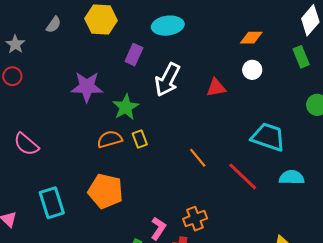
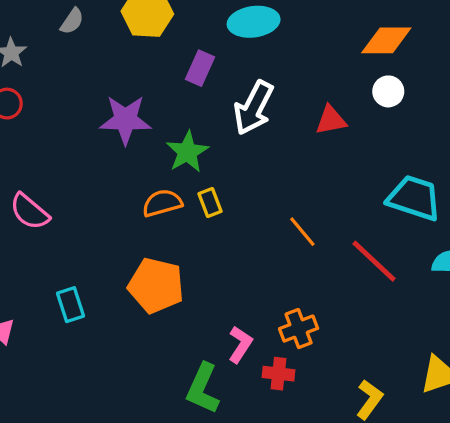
orange diamond: (251, 38) -> (386, 40), size x1.4
cyan rectangle: (52, 203) -> (70, 305), size x0.7

